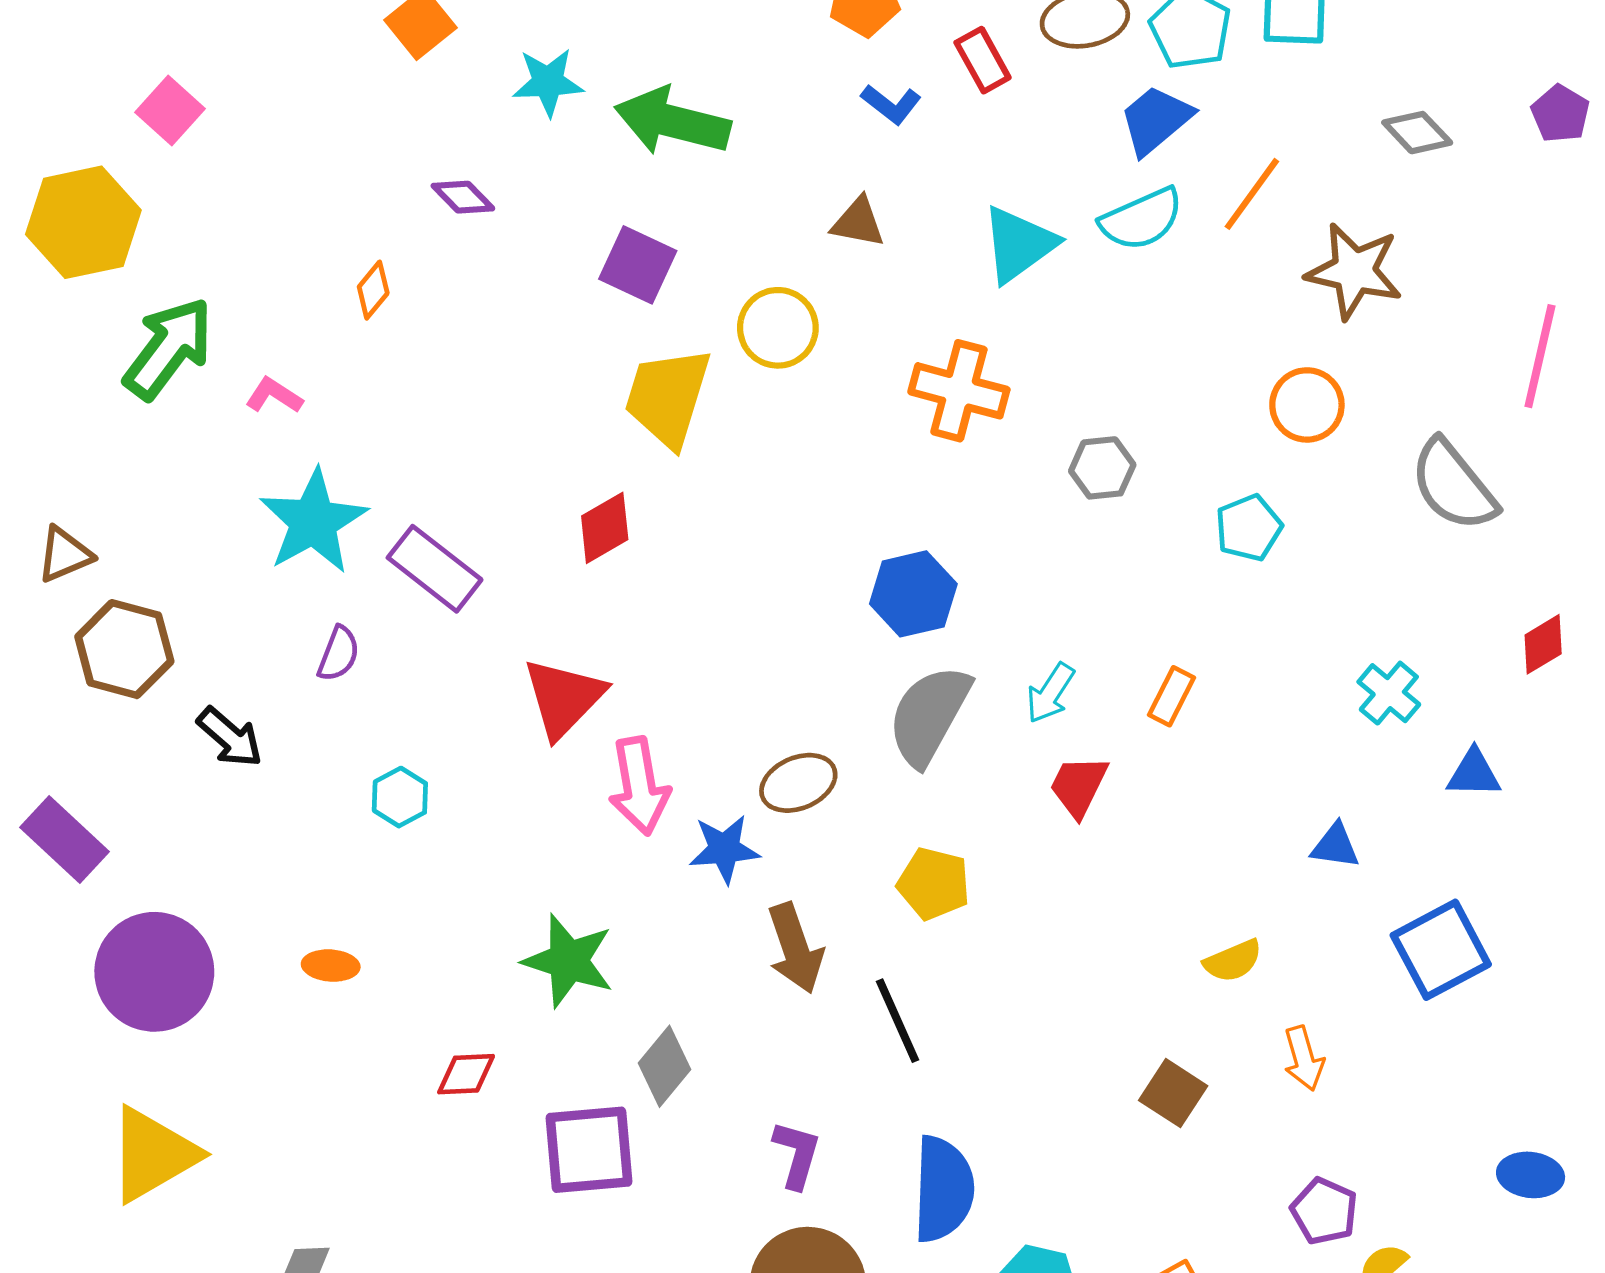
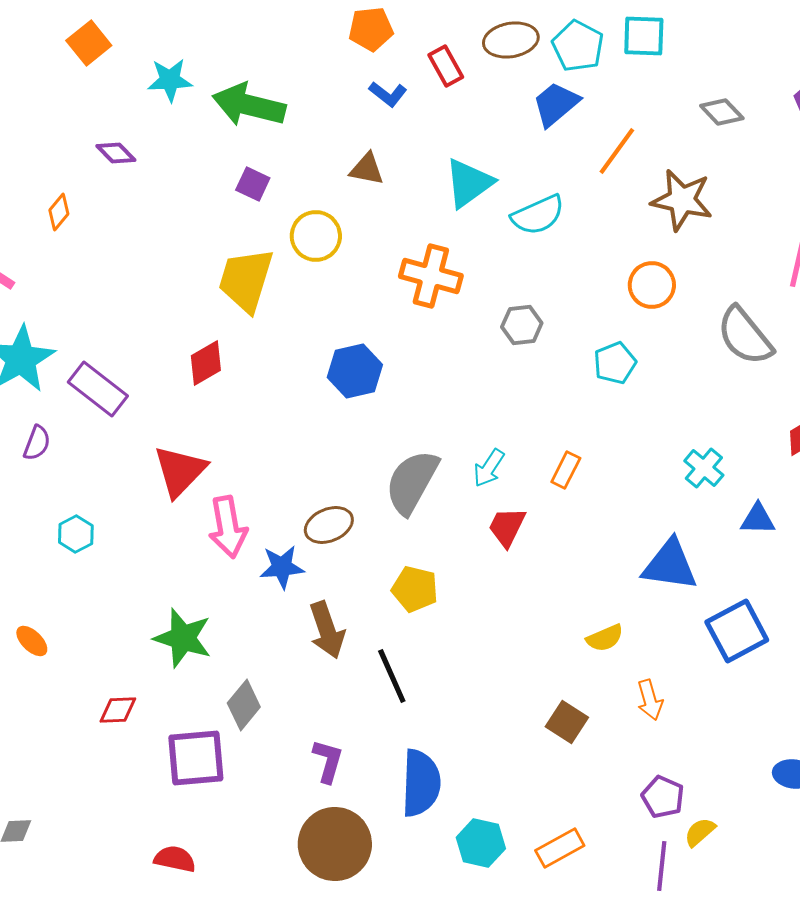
cyan semicircle: (1142, 219) -> (538, 215), moved
purple square: (638, 265) -> (253, 184), moved, size x0.7
blue hexagon: (913, 594) -> (355, 371), moved
blue triangle: (1335, 846) -> (670, 565), size x1.8
orange ellipse: (331, 966) -> (32, 641), turned 40

